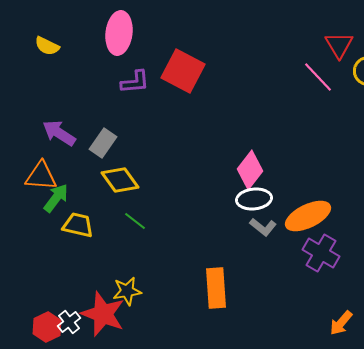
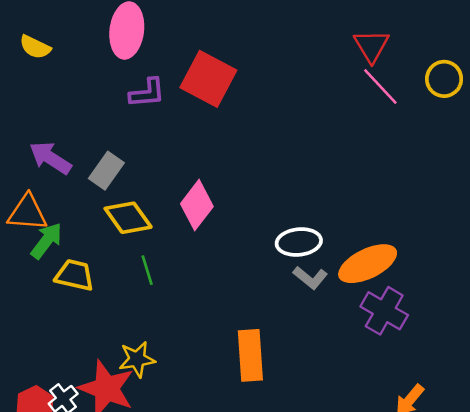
red triangle: (339, 45) -> (371, 46), moved
pink diamond: (250, 170) -> (197, 205), moved
green line: (135, 221) -> (147, 270), turned 35

